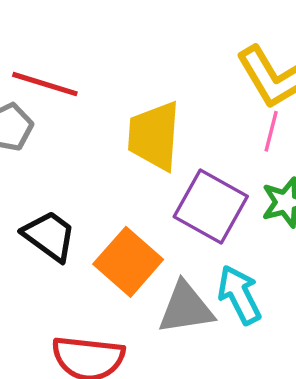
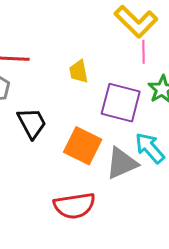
yellow trapezoid: (154, 136) -> (79, 72), size x0.6
black trapezoid: (49, 236) -> (32, 123), moved, turned 40

